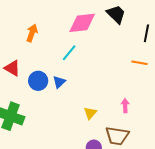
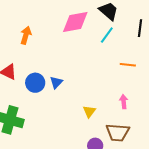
cyan line: (69, 53) -> (107, 35), moved
orange line: (139, 63) -> (128, 65), moved

